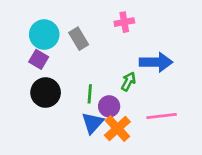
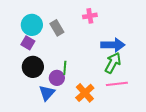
green arrow: (128, 81) -> (113, 63), moved, size x1.5
purple circle: (109, 106) -> (57, 78), moved
blue triangle: (93, 123) -> (47, 93), moved

